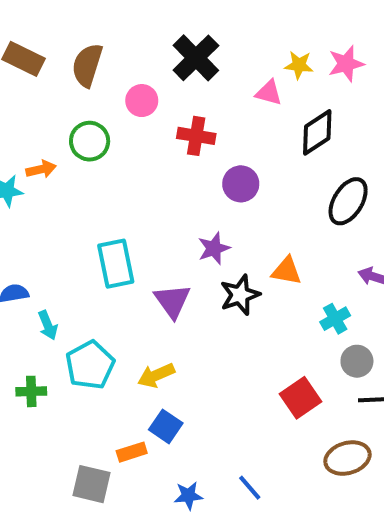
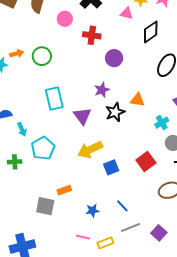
green circle: (90, 141) -> (42, 56), moved
yellow arrow: (156, 375) -> (90, 150), moved, size x1.4
blue square: (166, 426) -> (111, 167), moved, turned 35

